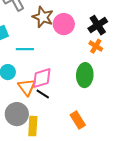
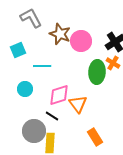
green ellipse: (85, 75) -> (97, 72), moved
orange triangle: (27, 87) -> (78, 104), moved
black line: (43, 94) -> (52, 116), moved

